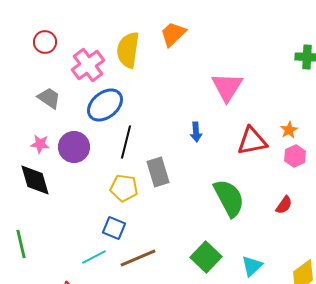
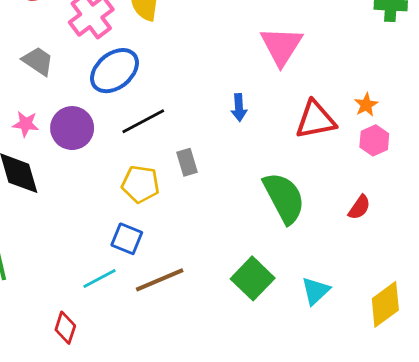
black line: (126, 142) -> (143, 121), turned 48
gray rectangle: (158, 172) -> (187, 162), size x0.7

